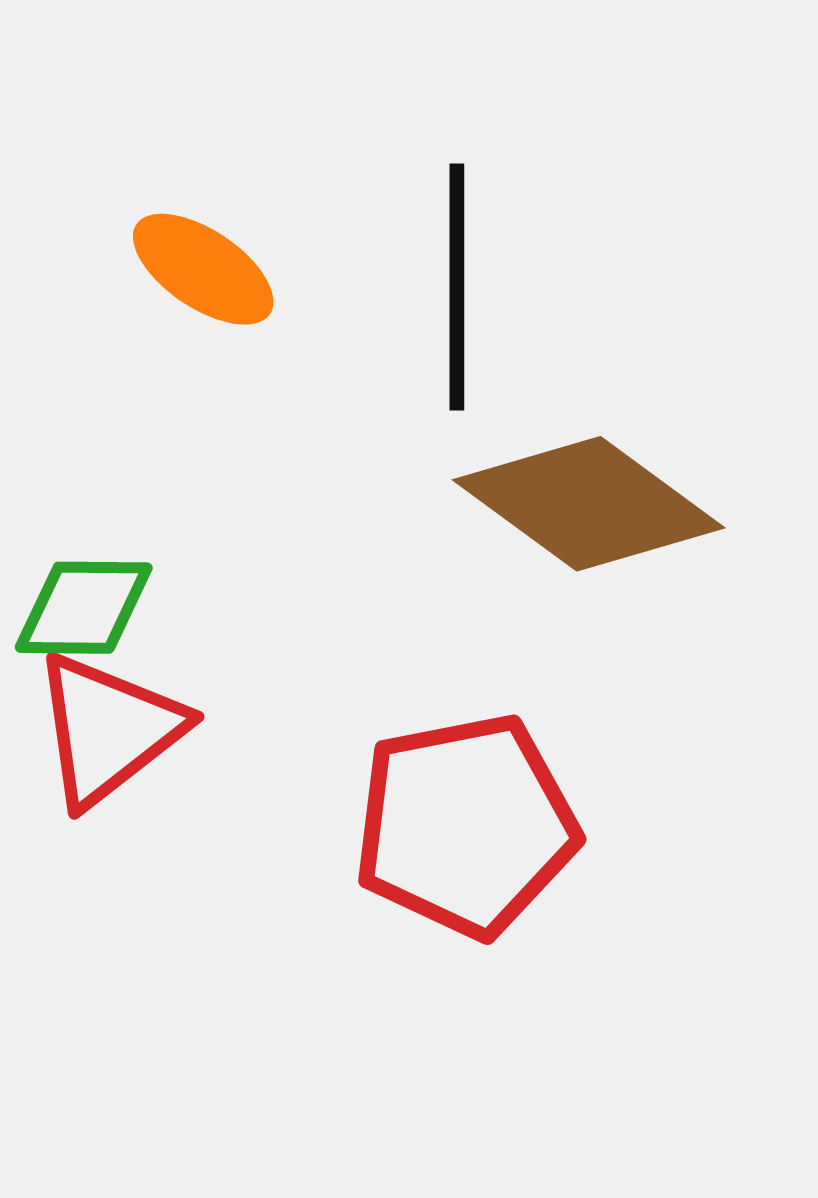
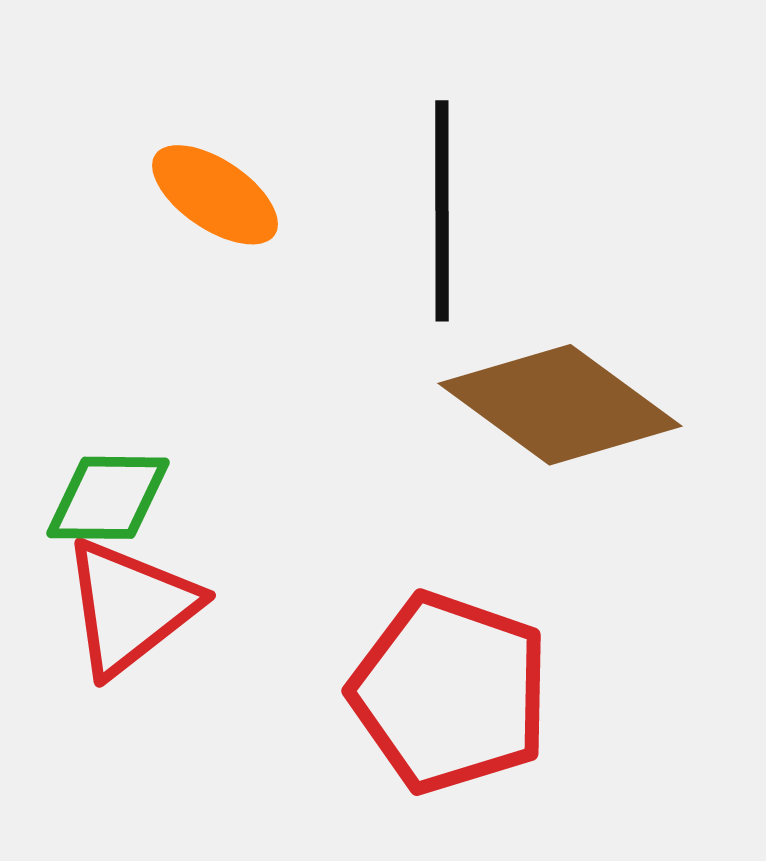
red pentagon: (466, 825) -> (450, 693), turned 30

